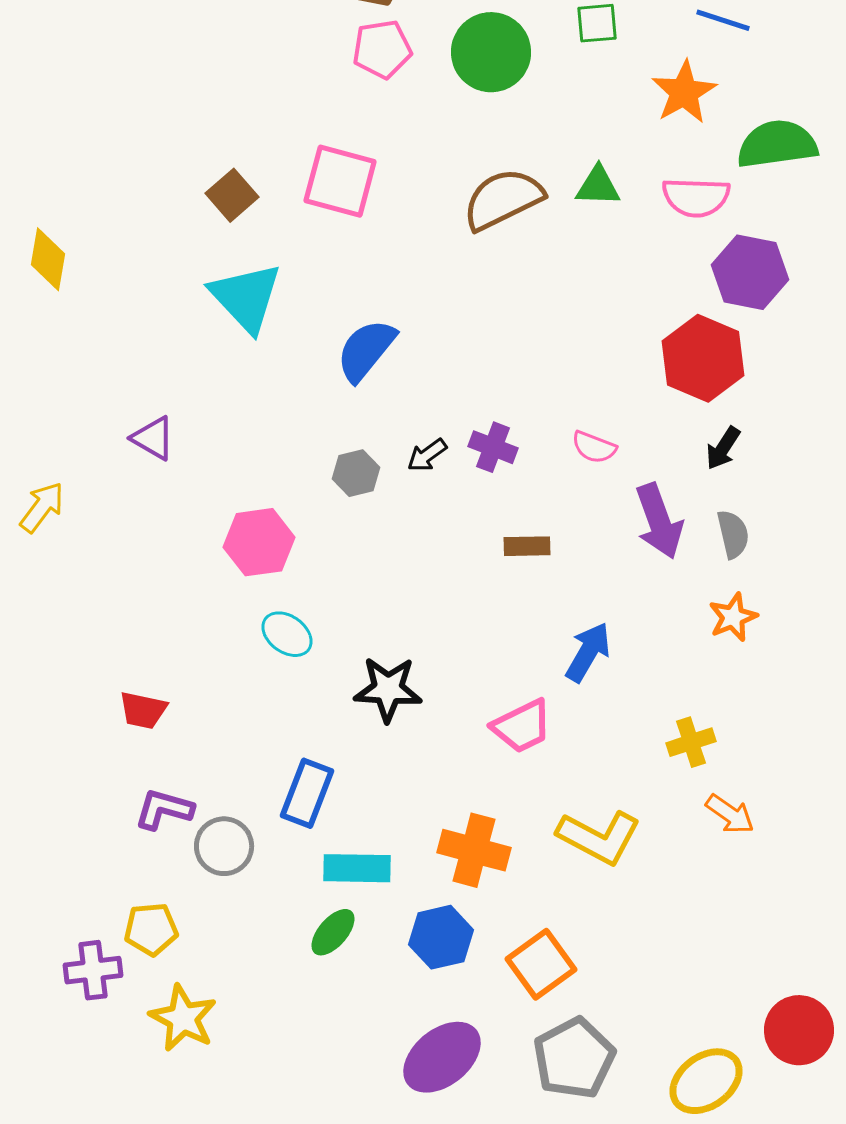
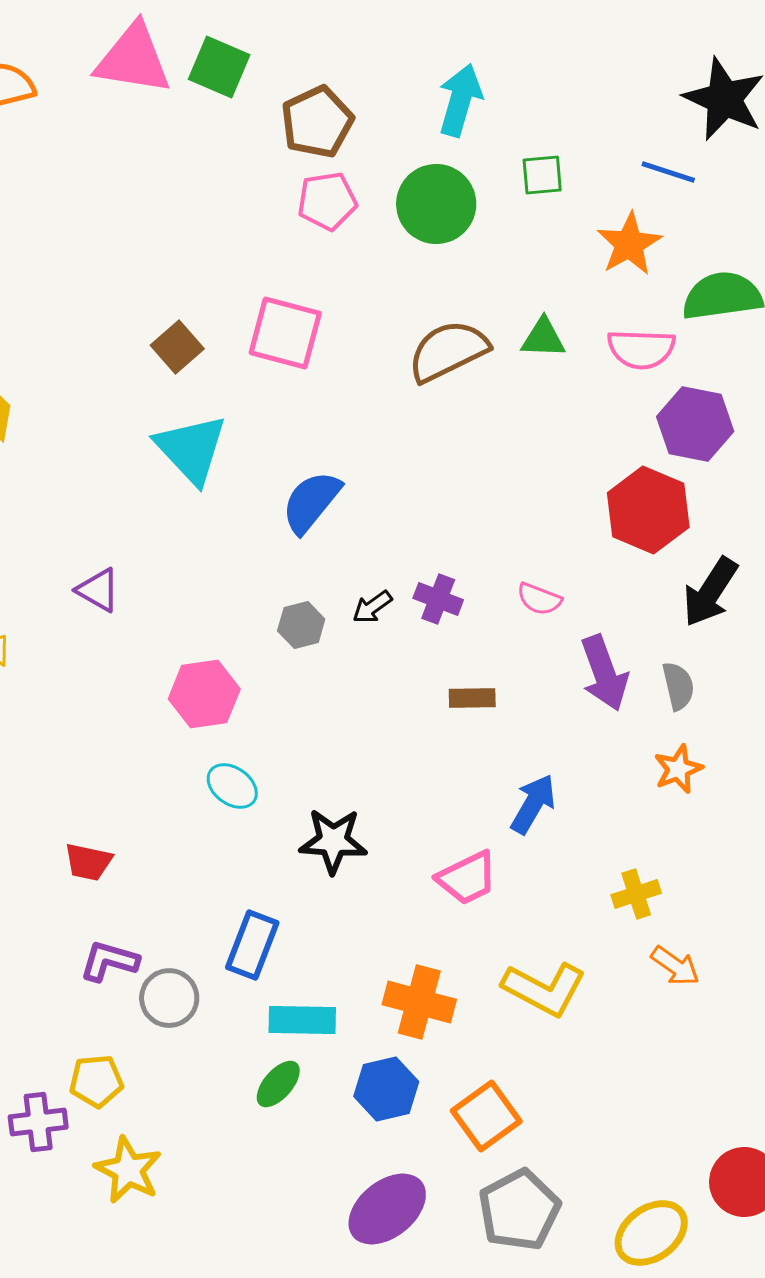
black arrow: (723, 448) -> (710, 592), moved, size x1.6

